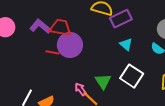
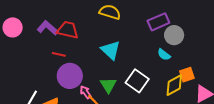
purple rectangle: (121, 19) -> (158, 22), moved
cyan triangle: (126, 44) -> (111, 50), moved, size x1.5
purple circle: (70, 45) -> (70, 76), moved

